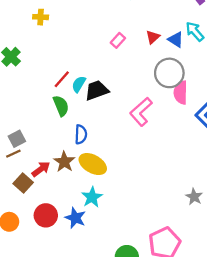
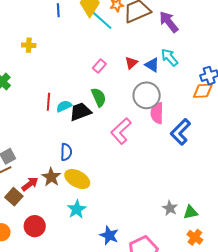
red line: (62, 79) -> (48, 102), turned -36
cyan semicircle: (79, 84) -> (64, 106), turned 35
green semicircle: (61, 106) -> (99, 97), moved
blue star: (75, 218) -> (109, 235), moved

